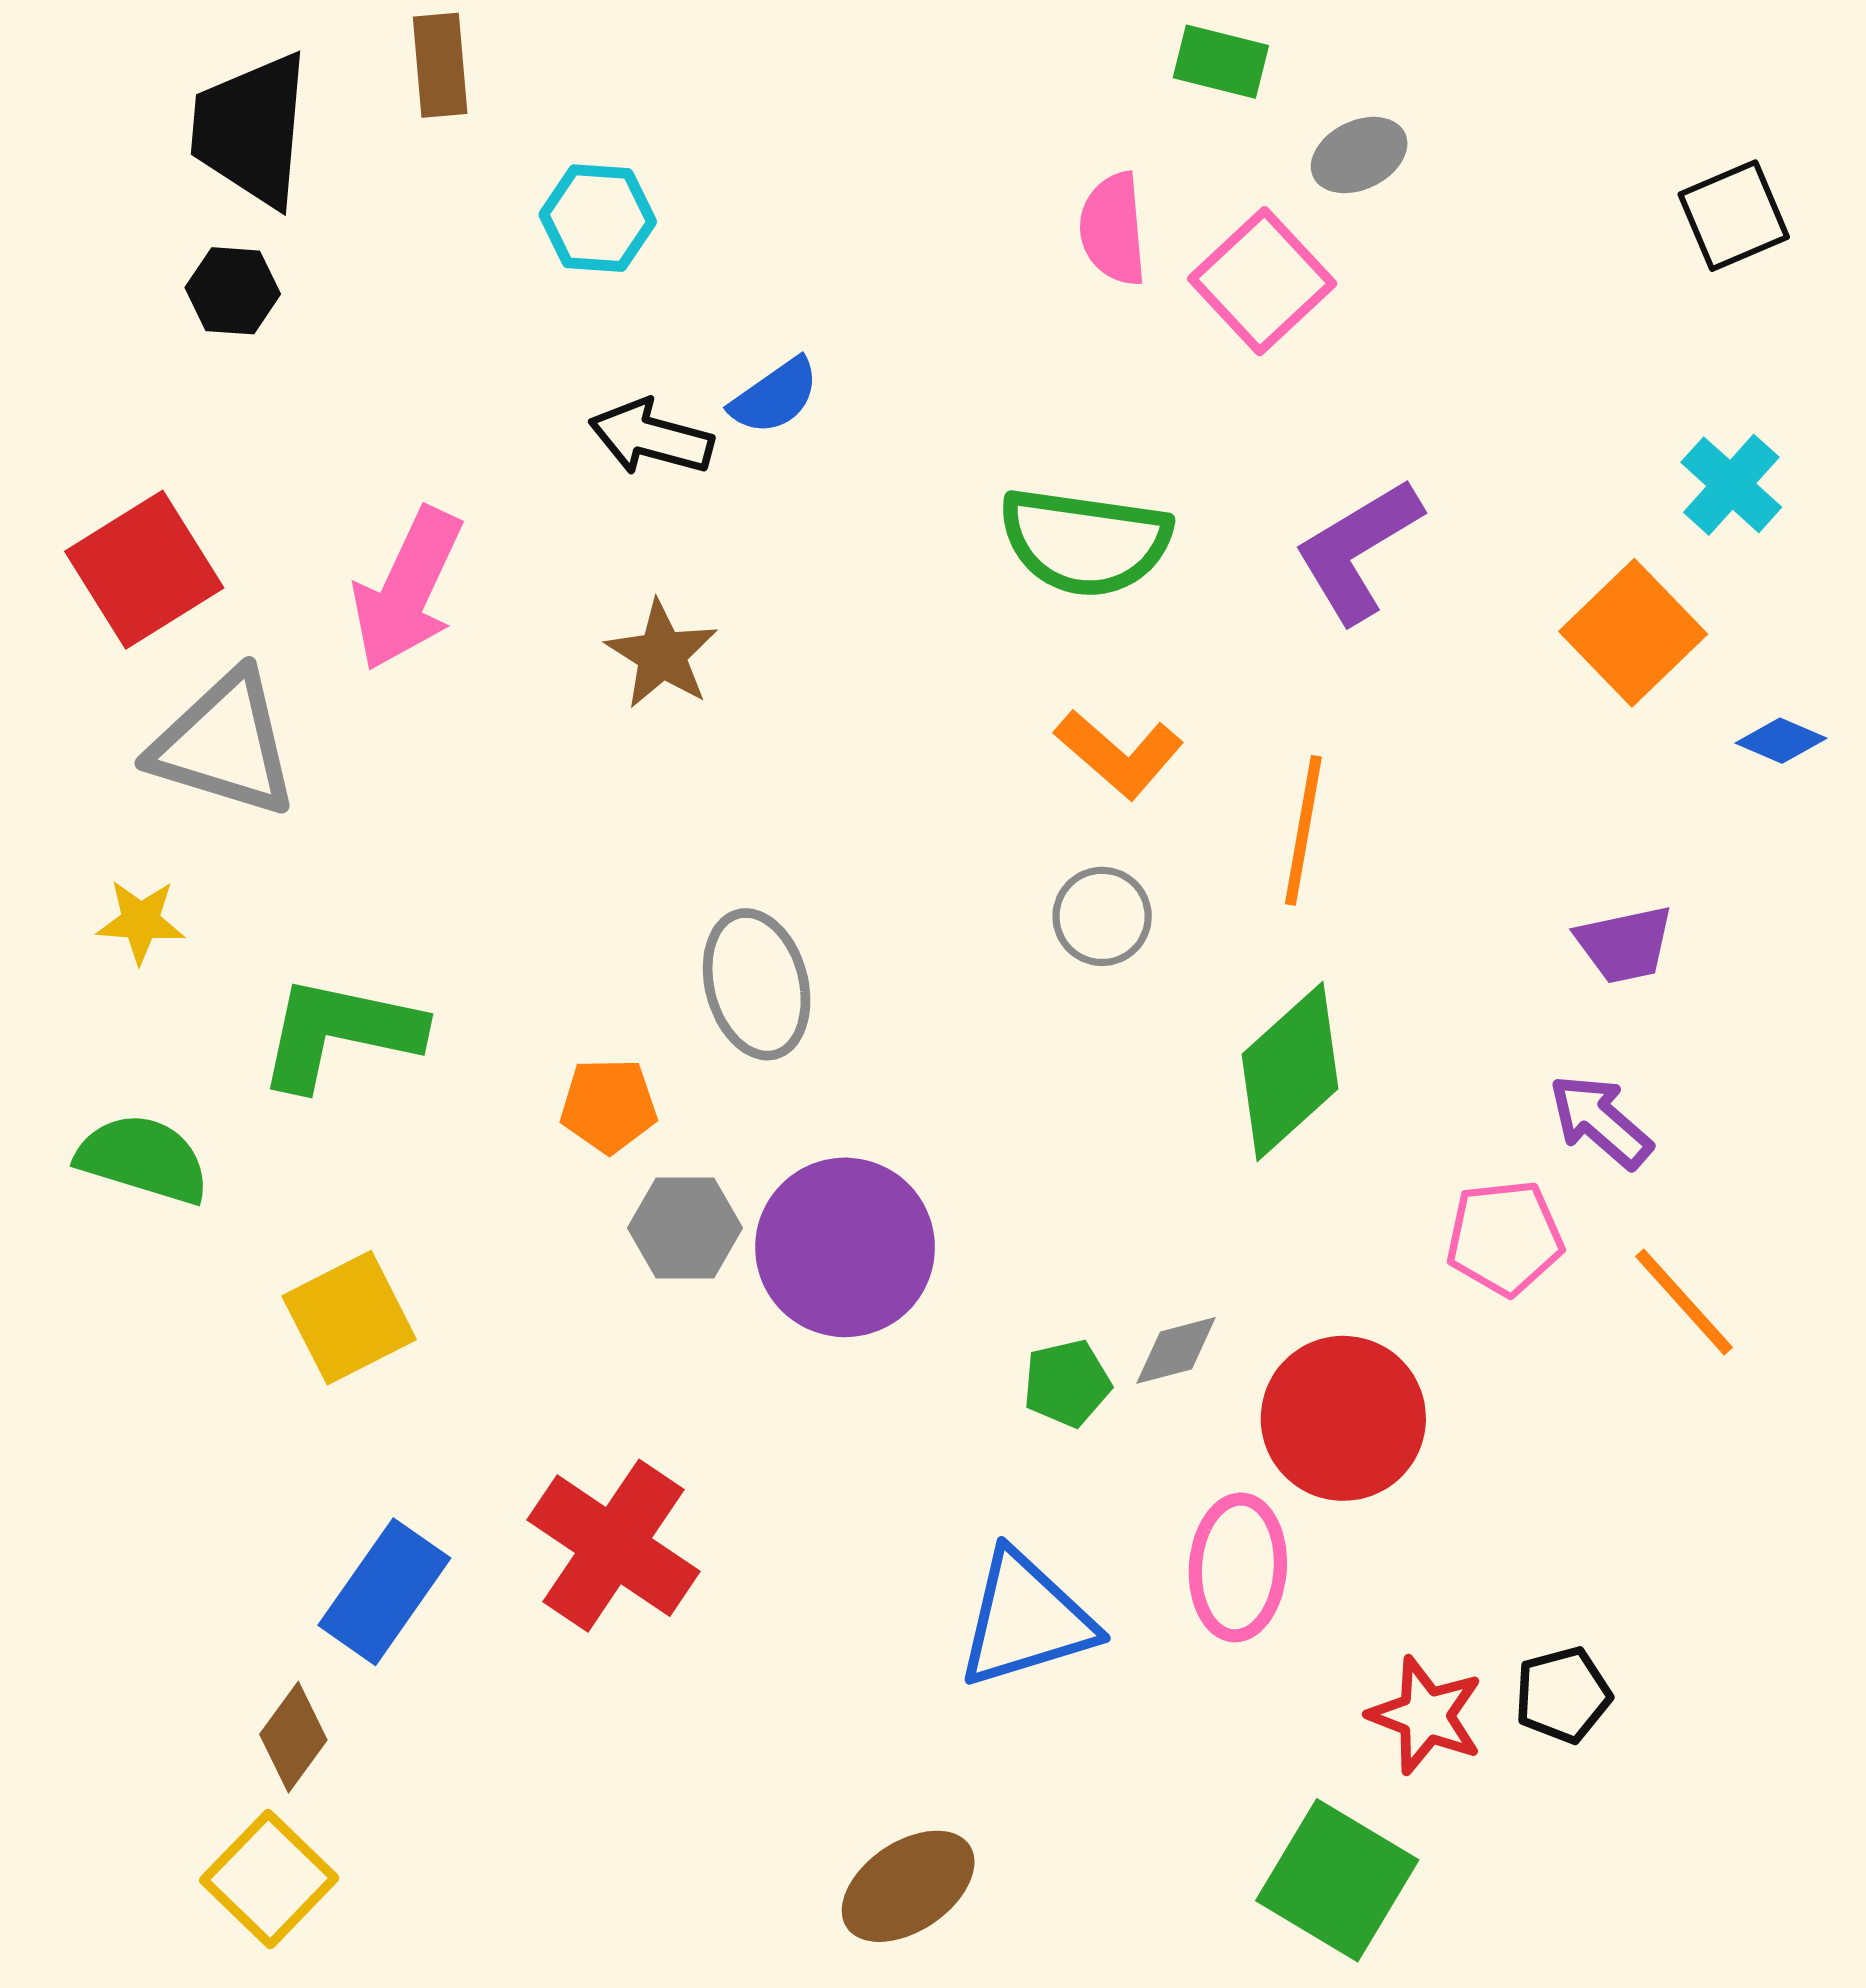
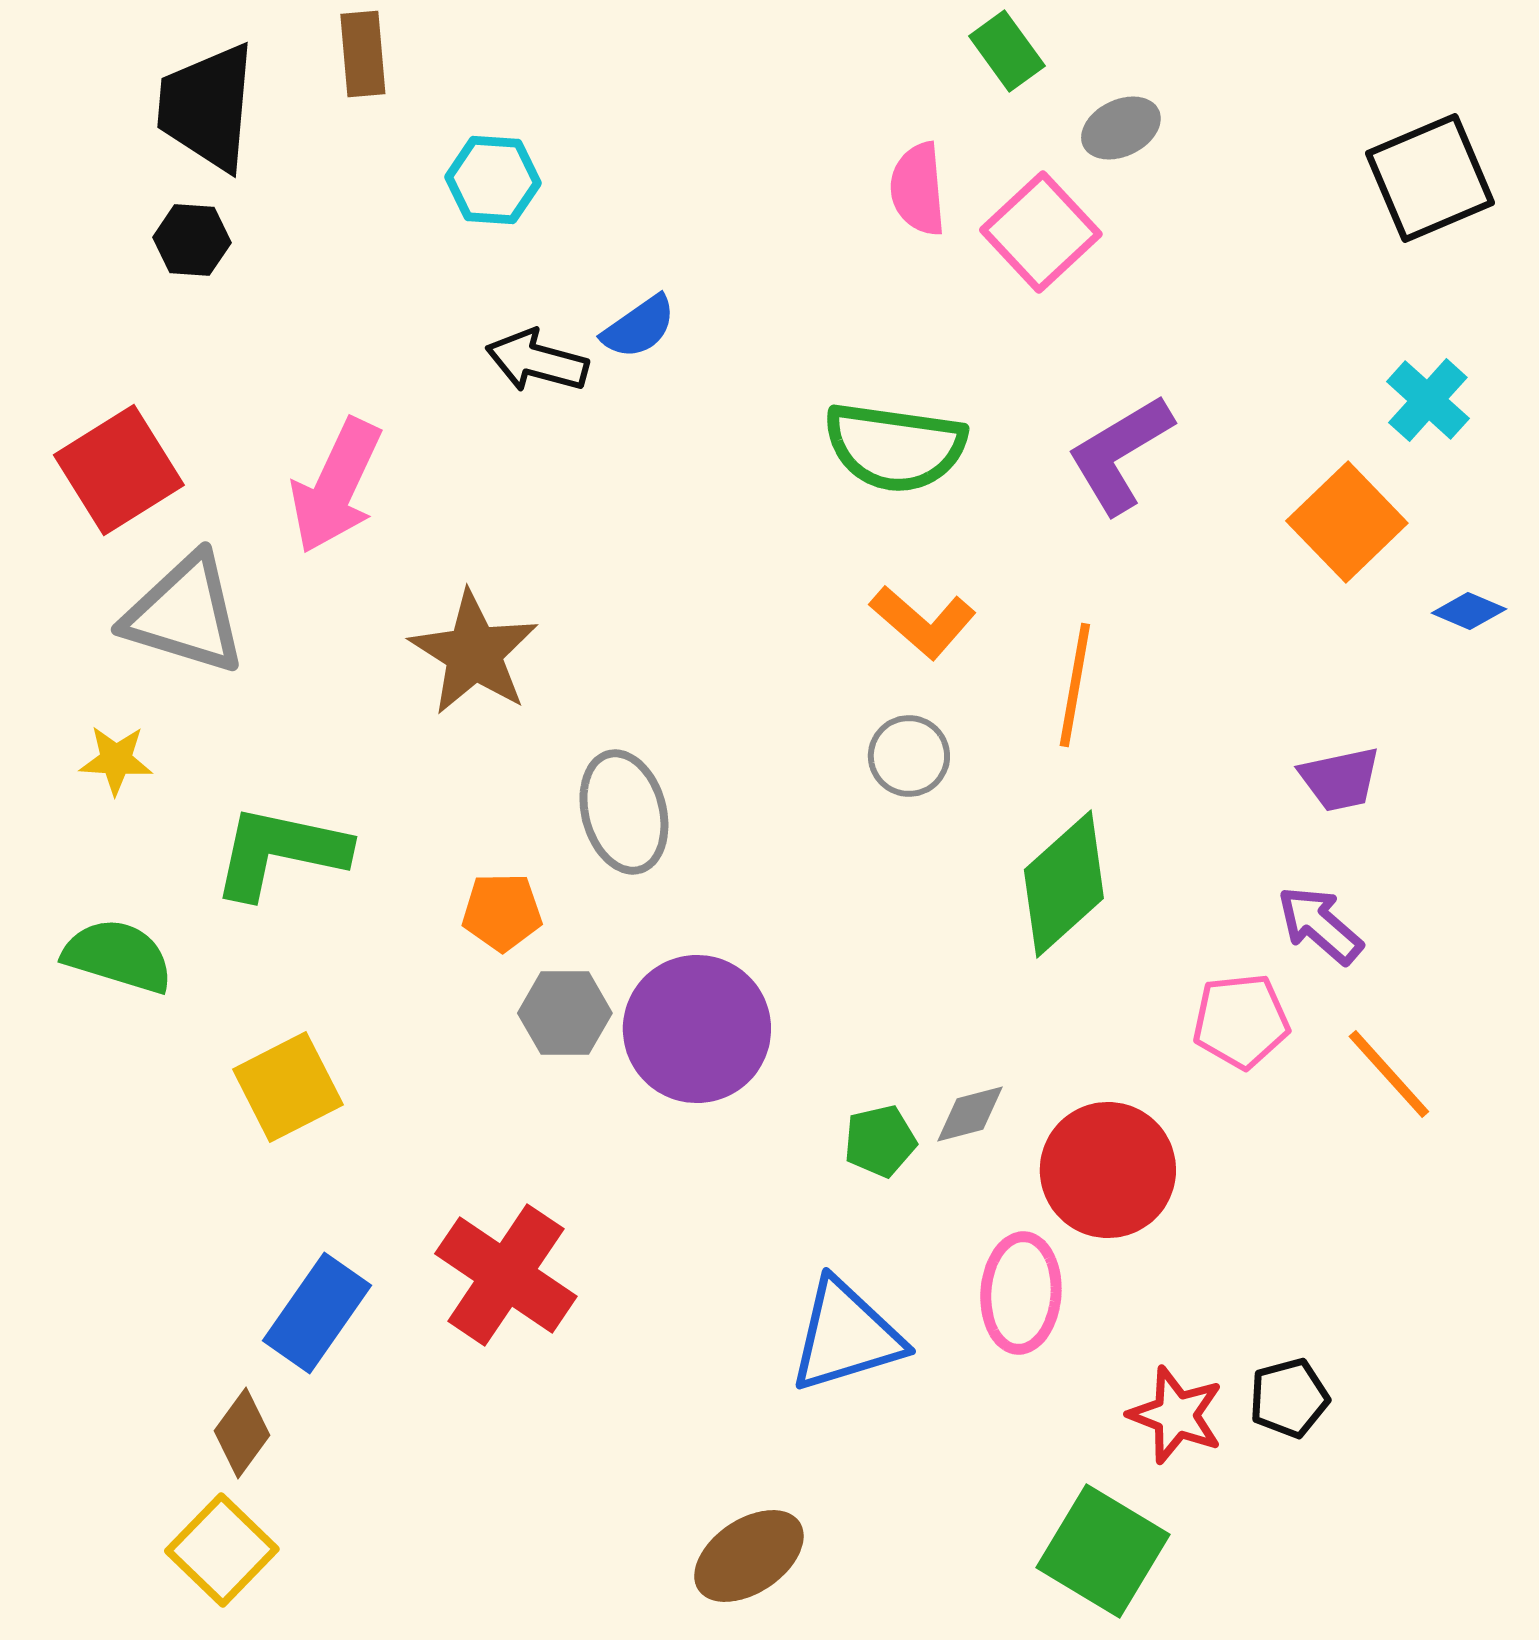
green rectangle: (1221, 62) -> (1007, 51), turned 40
black square: (1734, 216) -> (1430, 178), size x1.4
brown star: (662, 655) -> (474, 653), moved, size x1.4

